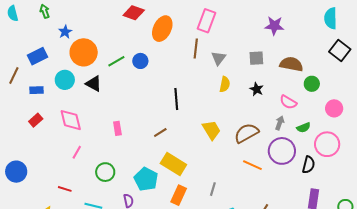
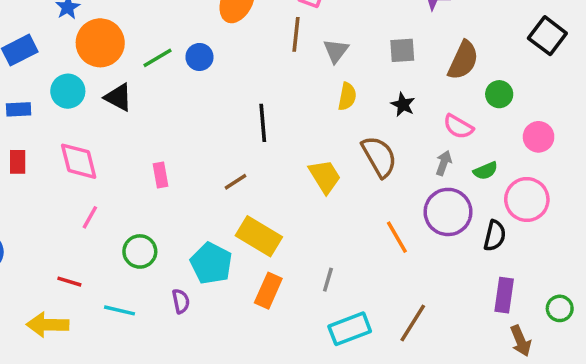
brown semicircle: (291, 64) -> (463, 60), turned 105
red rectangle: (36, 120) -> (18, 162), turned -48
brown semicircle: (246, 133) -> (379, 156), moved, turned 90
orange line: (252, 165) -> (397, 237), turned 36

